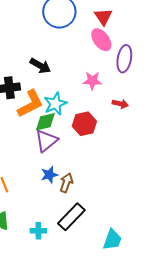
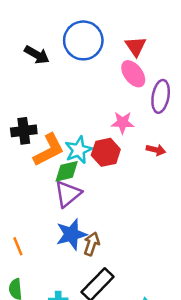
black arrow: (40, 66) -> (37, 55), moved
red hexagon: (84, 124) -> (106, 152), moved
blue star: (49, 175) -> (71, 234), size x1.5

